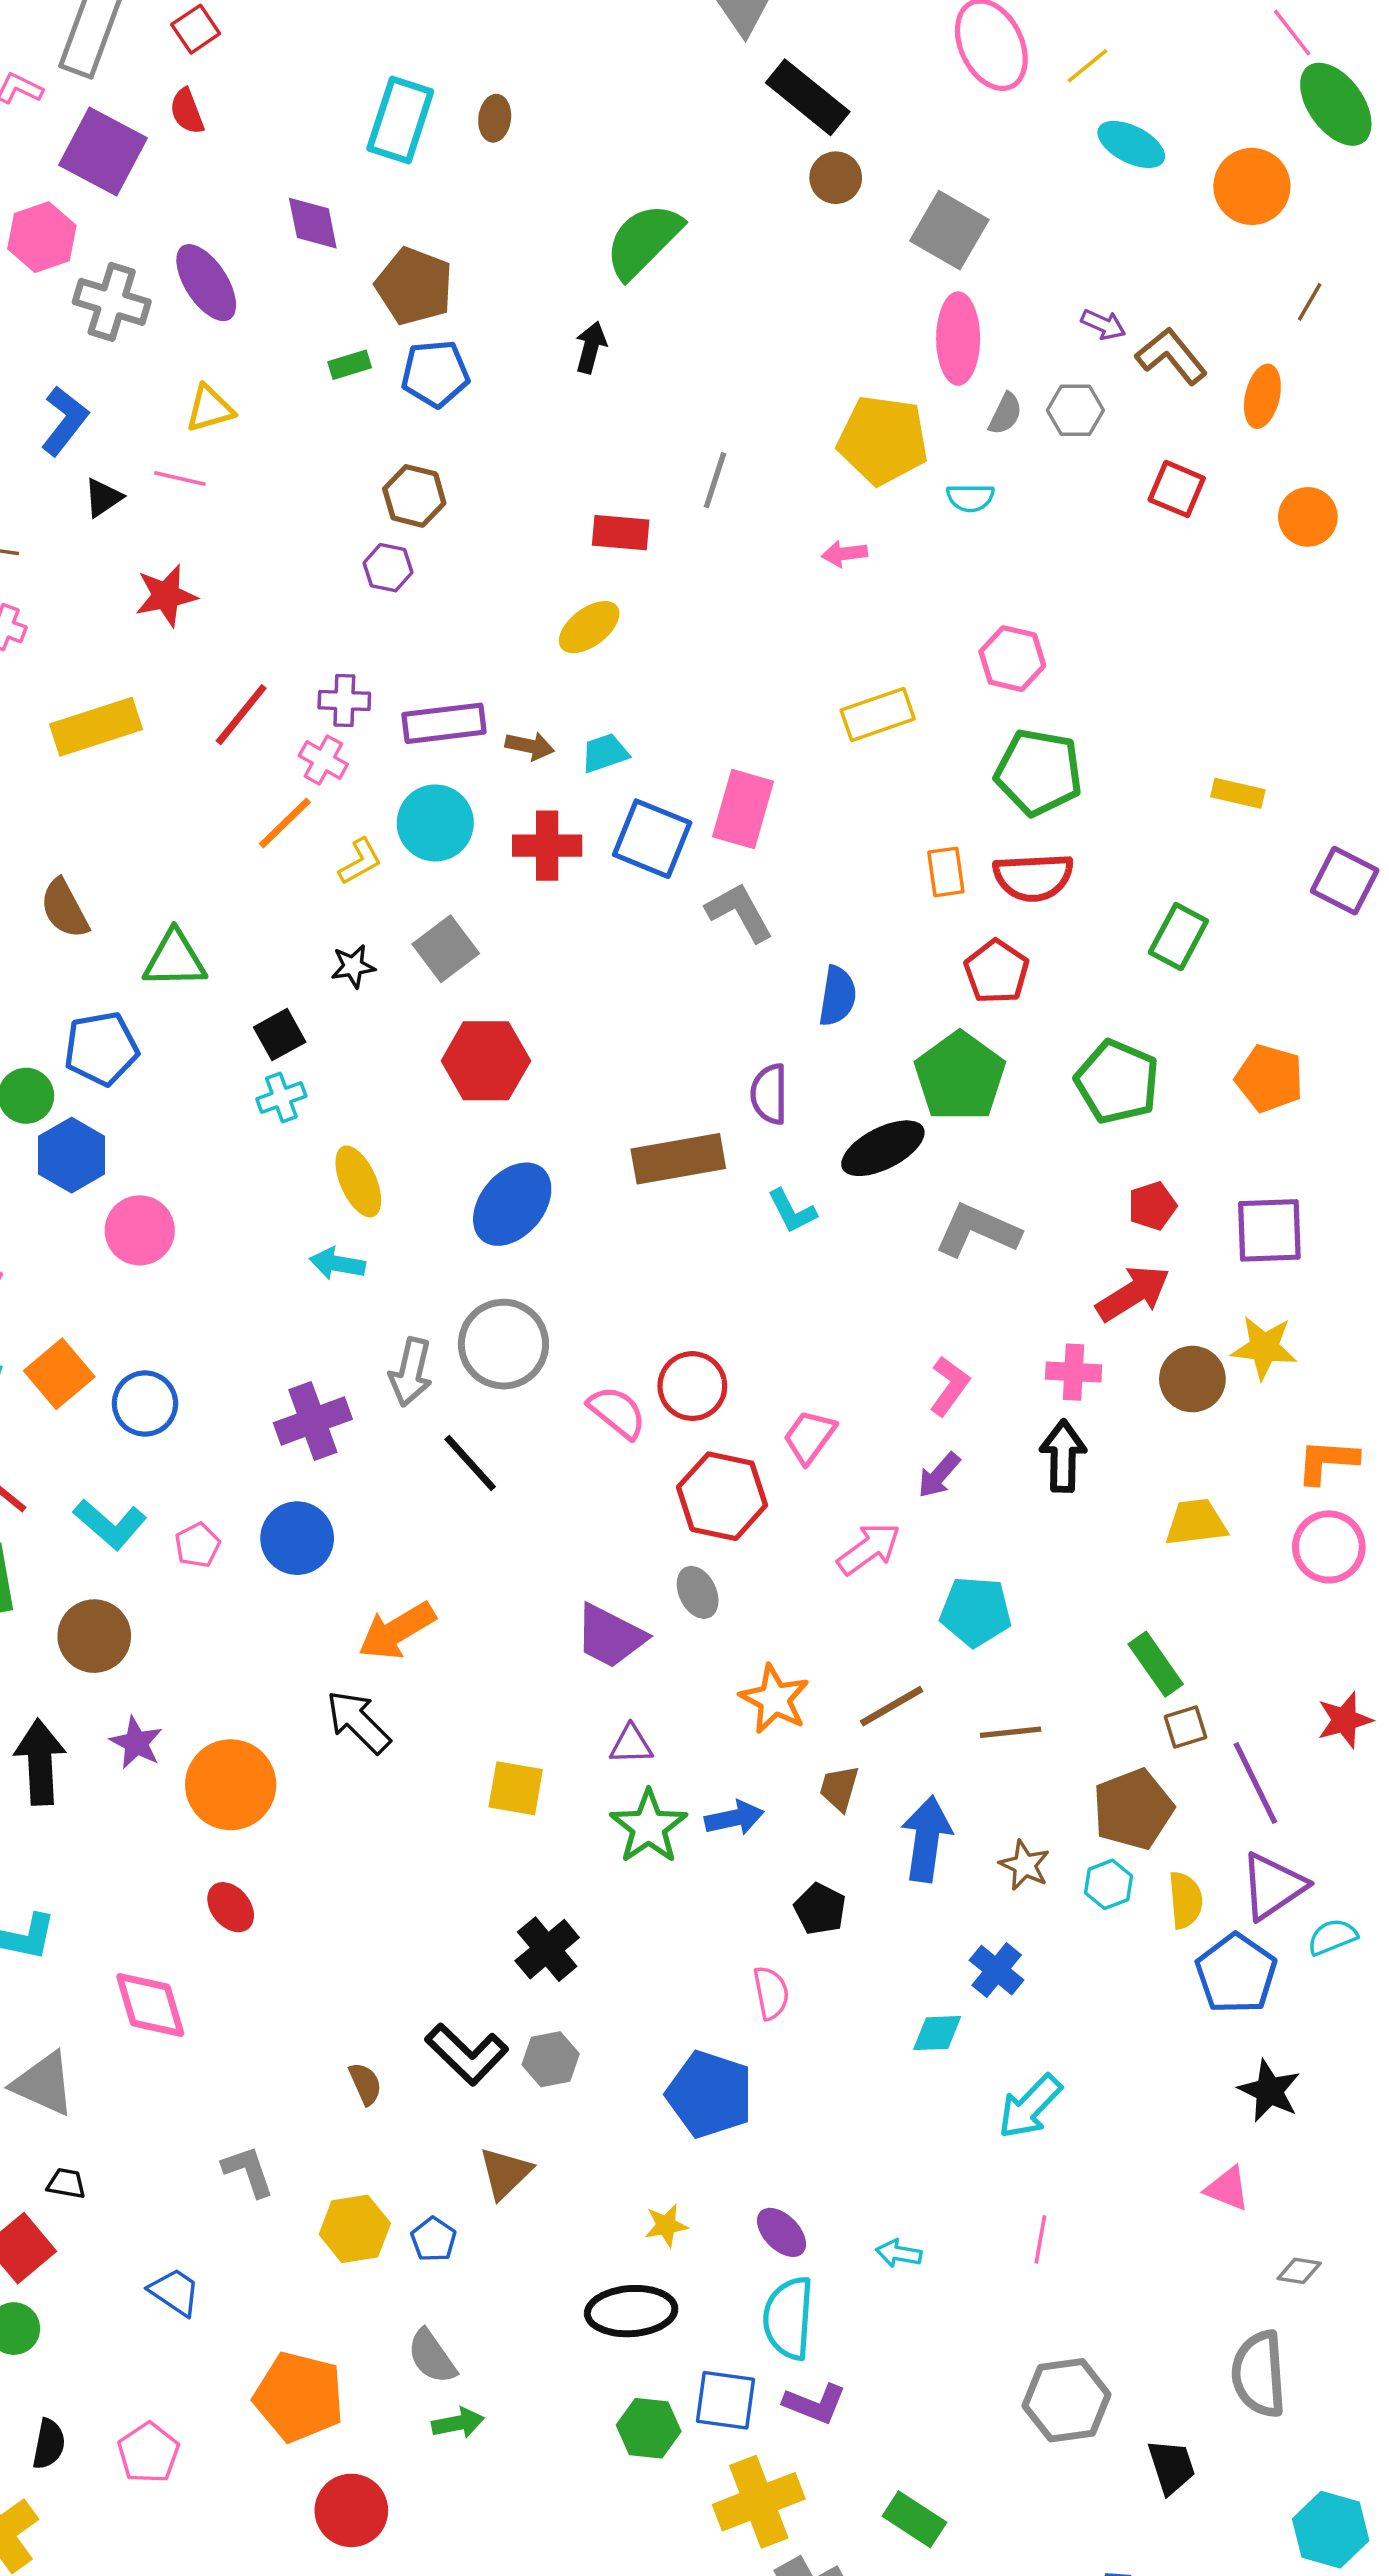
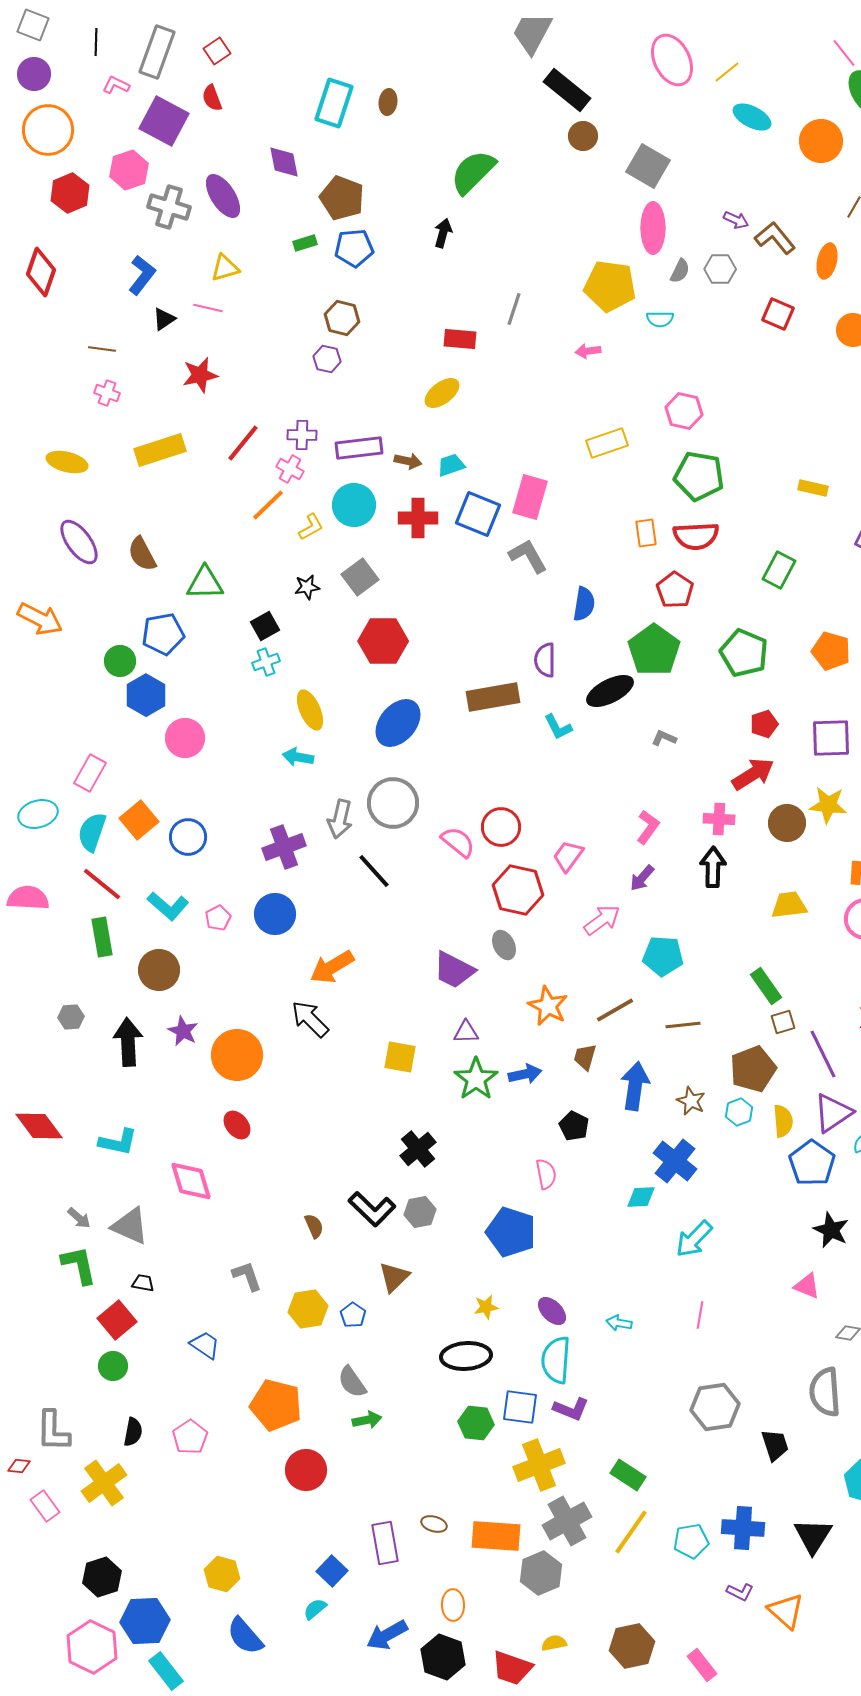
gray L-shape: (977, 1230) -> (664, 738), size x0.5
blue cross: (997, 1970) -> (675, 1161), size x1.4

